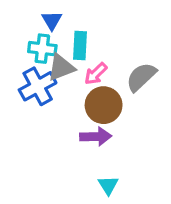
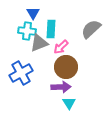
gray semicircle: (141, 77) -> (91, 29), moved
blue cross: (38, 86) -> (21, 73), moved
cyan triangle: (108, 185) -> (69, 103), moved

